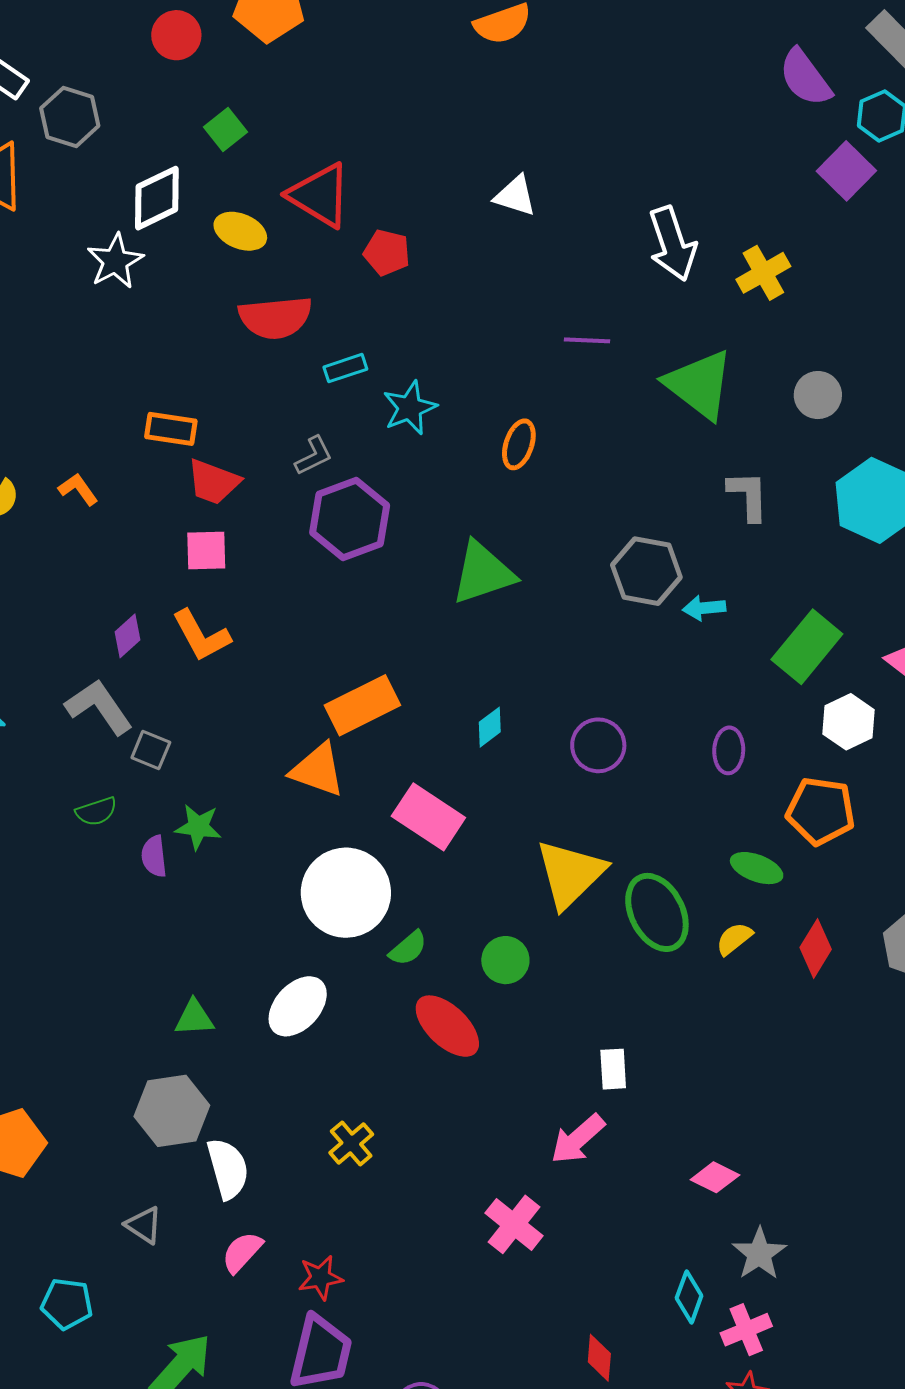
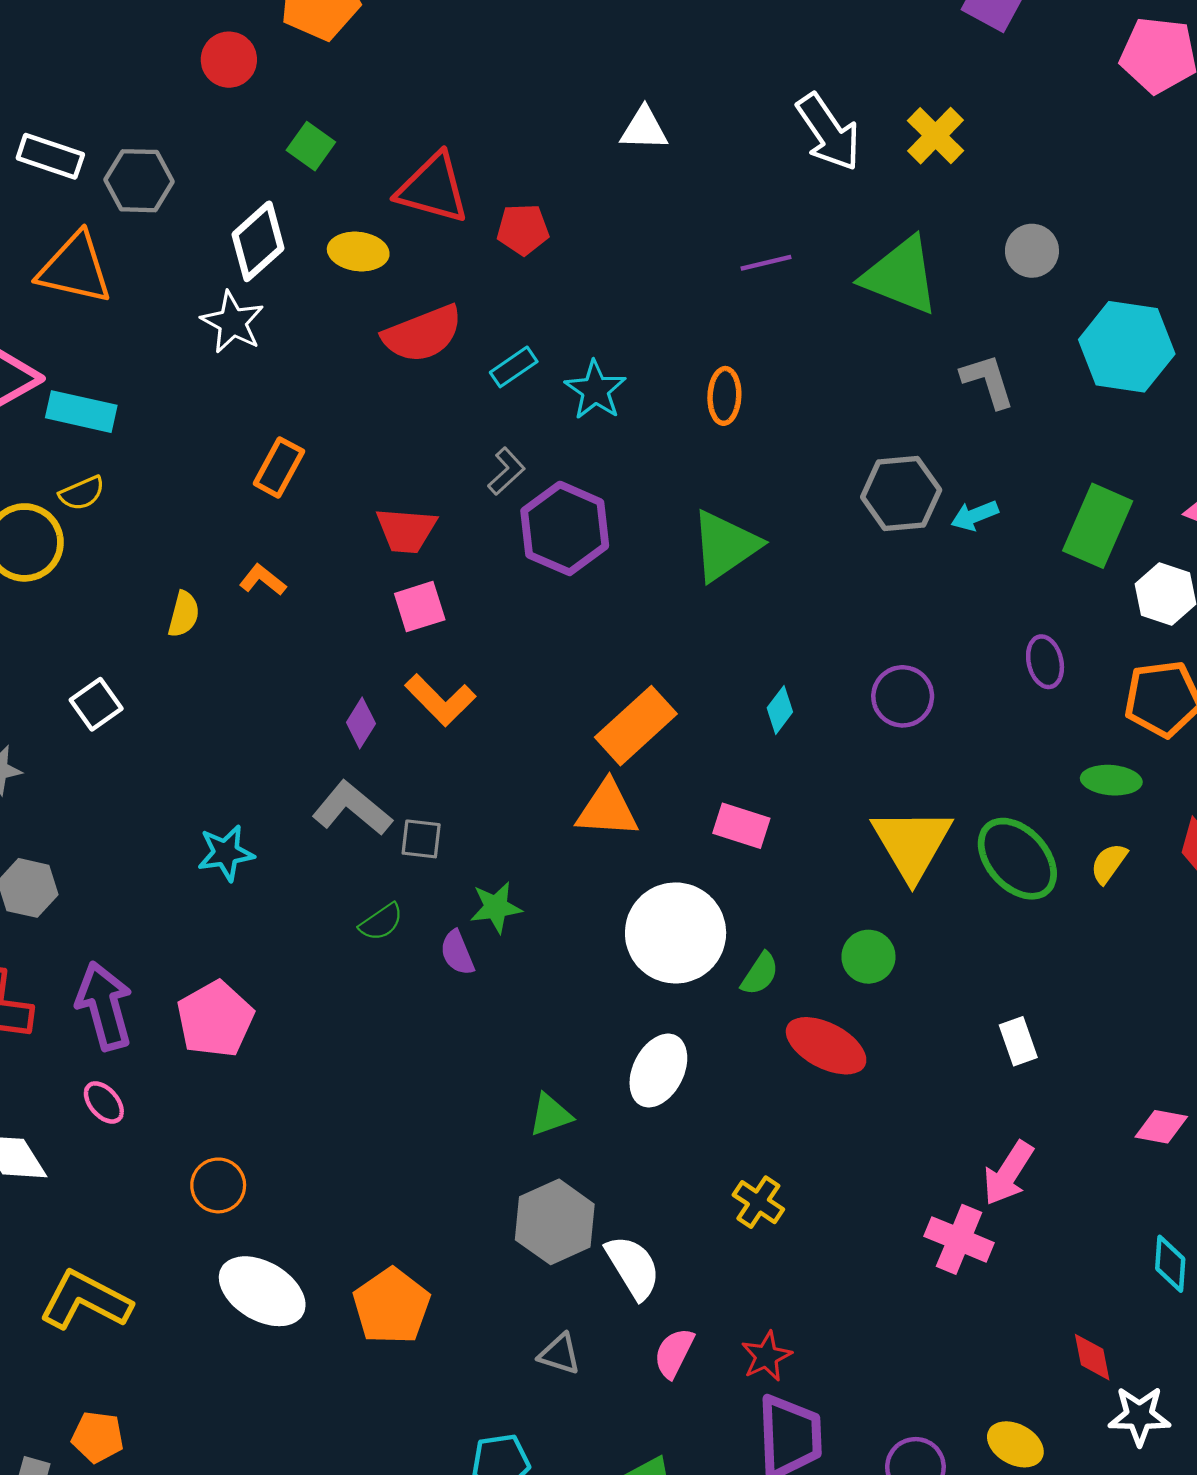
orange rectangle: (171, 429) -> (279, 467), moved, turned -54
pink rectangle: (428, 817) -> (741, 826), size x0.7
pink arrow: (578, 1139) -> (1008, 1173), moved

